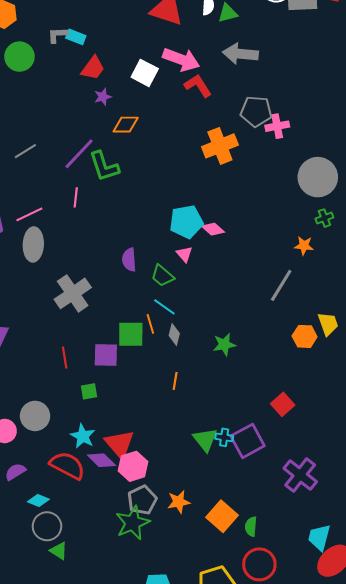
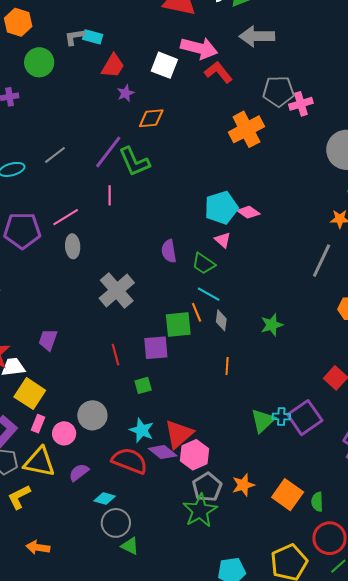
gray ellipse: (33, 244) -> (73, 246), size x0.7
green triangle: (205, 440) -> (263, 421), turned 32
red triangle: (120, 444) -> (179, 434), turned 36

